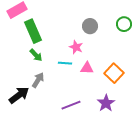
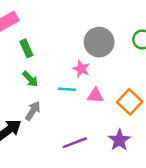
gray circle: (90, 26) -> (99, 42), size x1.5
green rectangle: (33, 31) -> (26, 48), size x0.6

